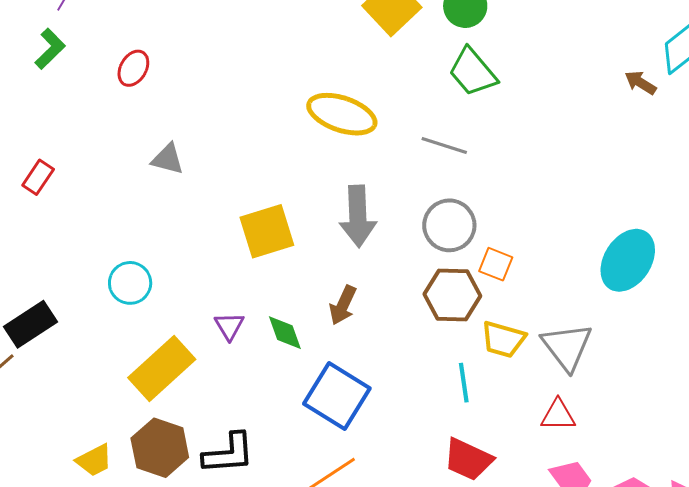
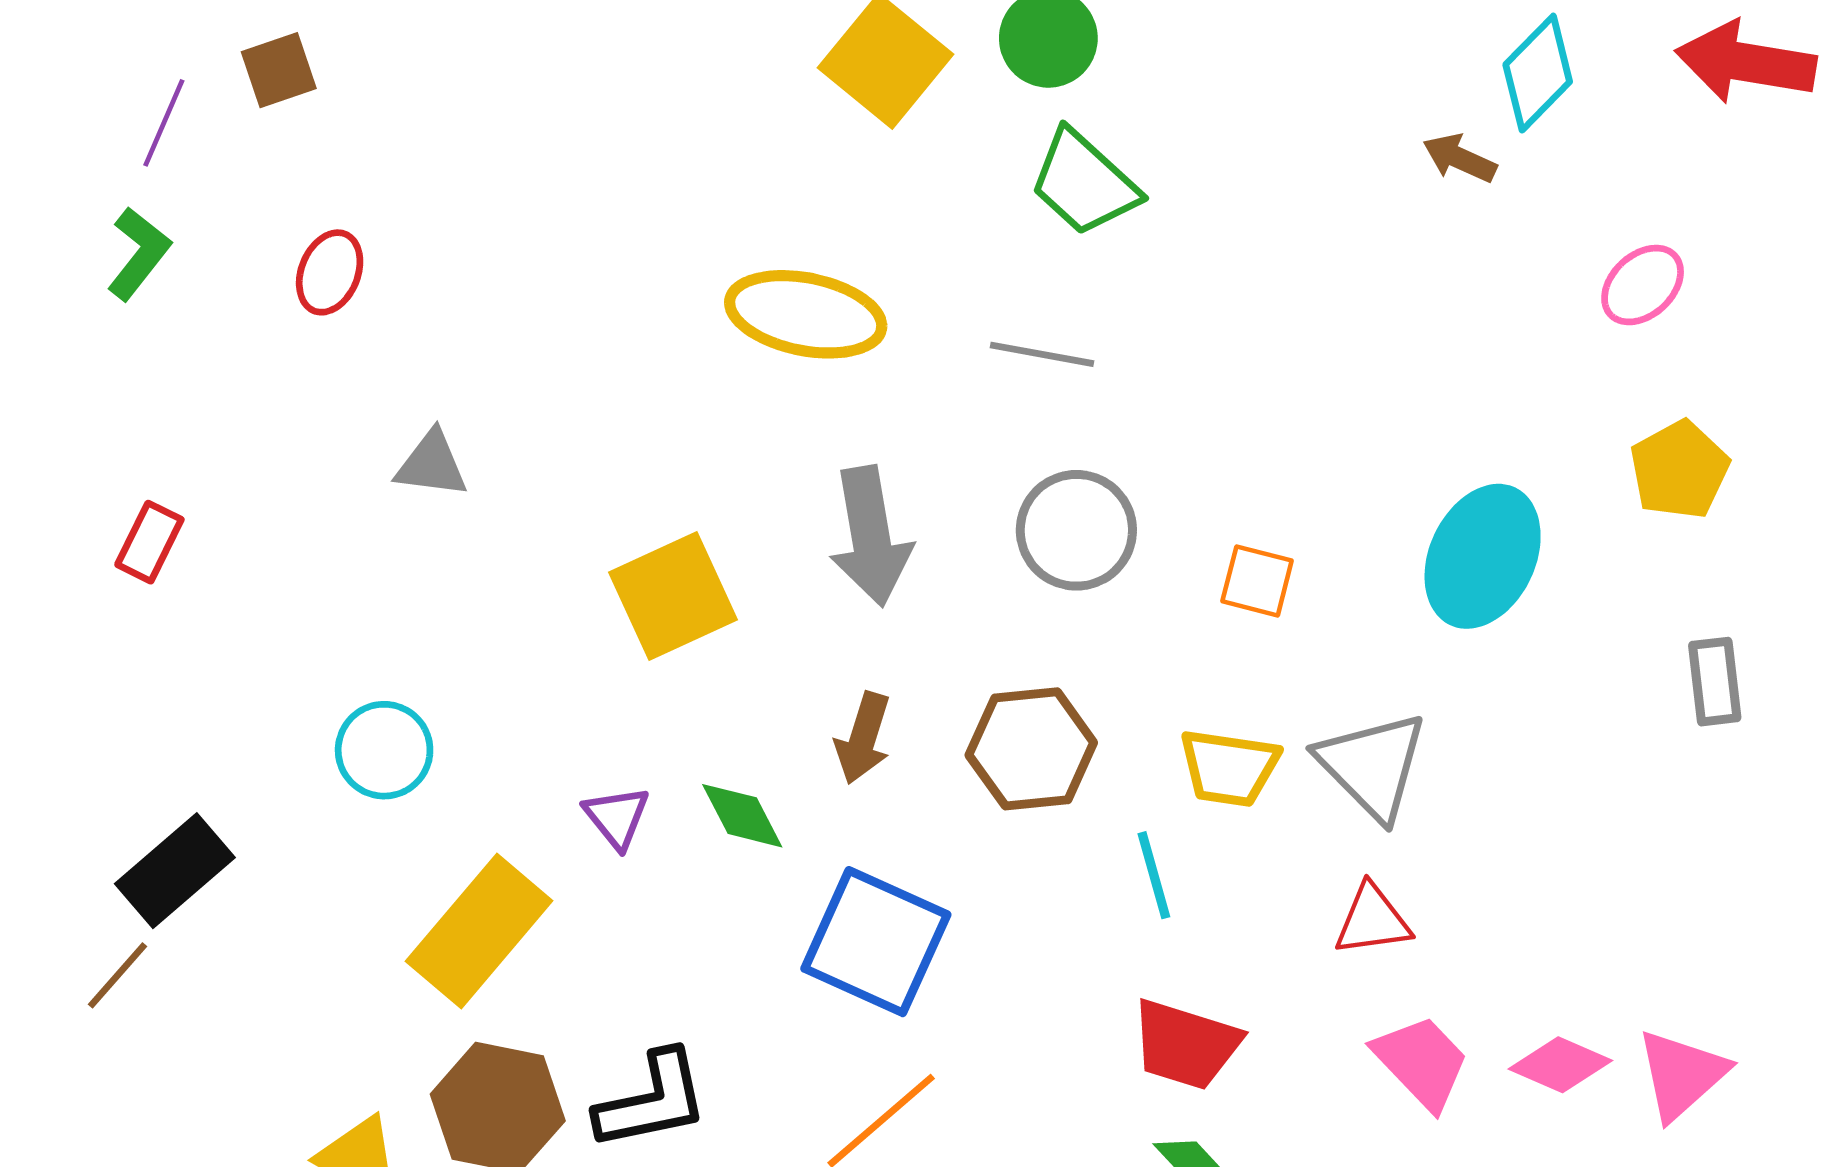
orange square: (496, 264) -> (1257, 581), moved
brown hexagon: (452, 295) -> (1031, 749), moved

